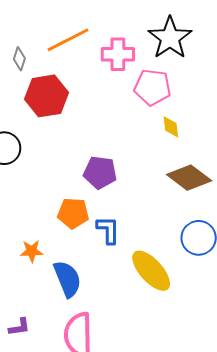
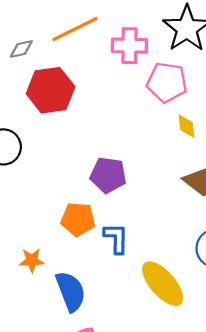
gray diamond: (19, 59) -> (21, 49), turned 60

